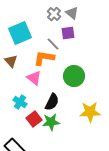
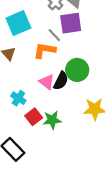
purple square: (68, 33) -> (71, 23), size x1.5
pink triangle: (34, 78) -> (47, 82), moved
black semicircle: (52, 102) -> (61, 81), moved

